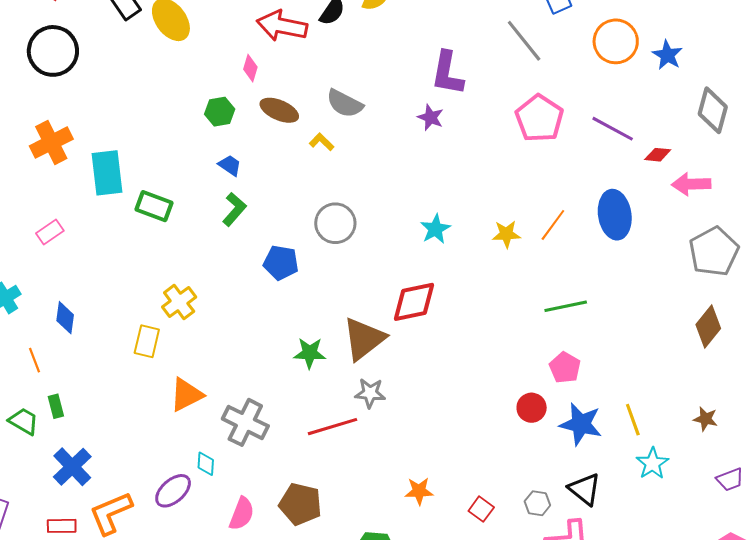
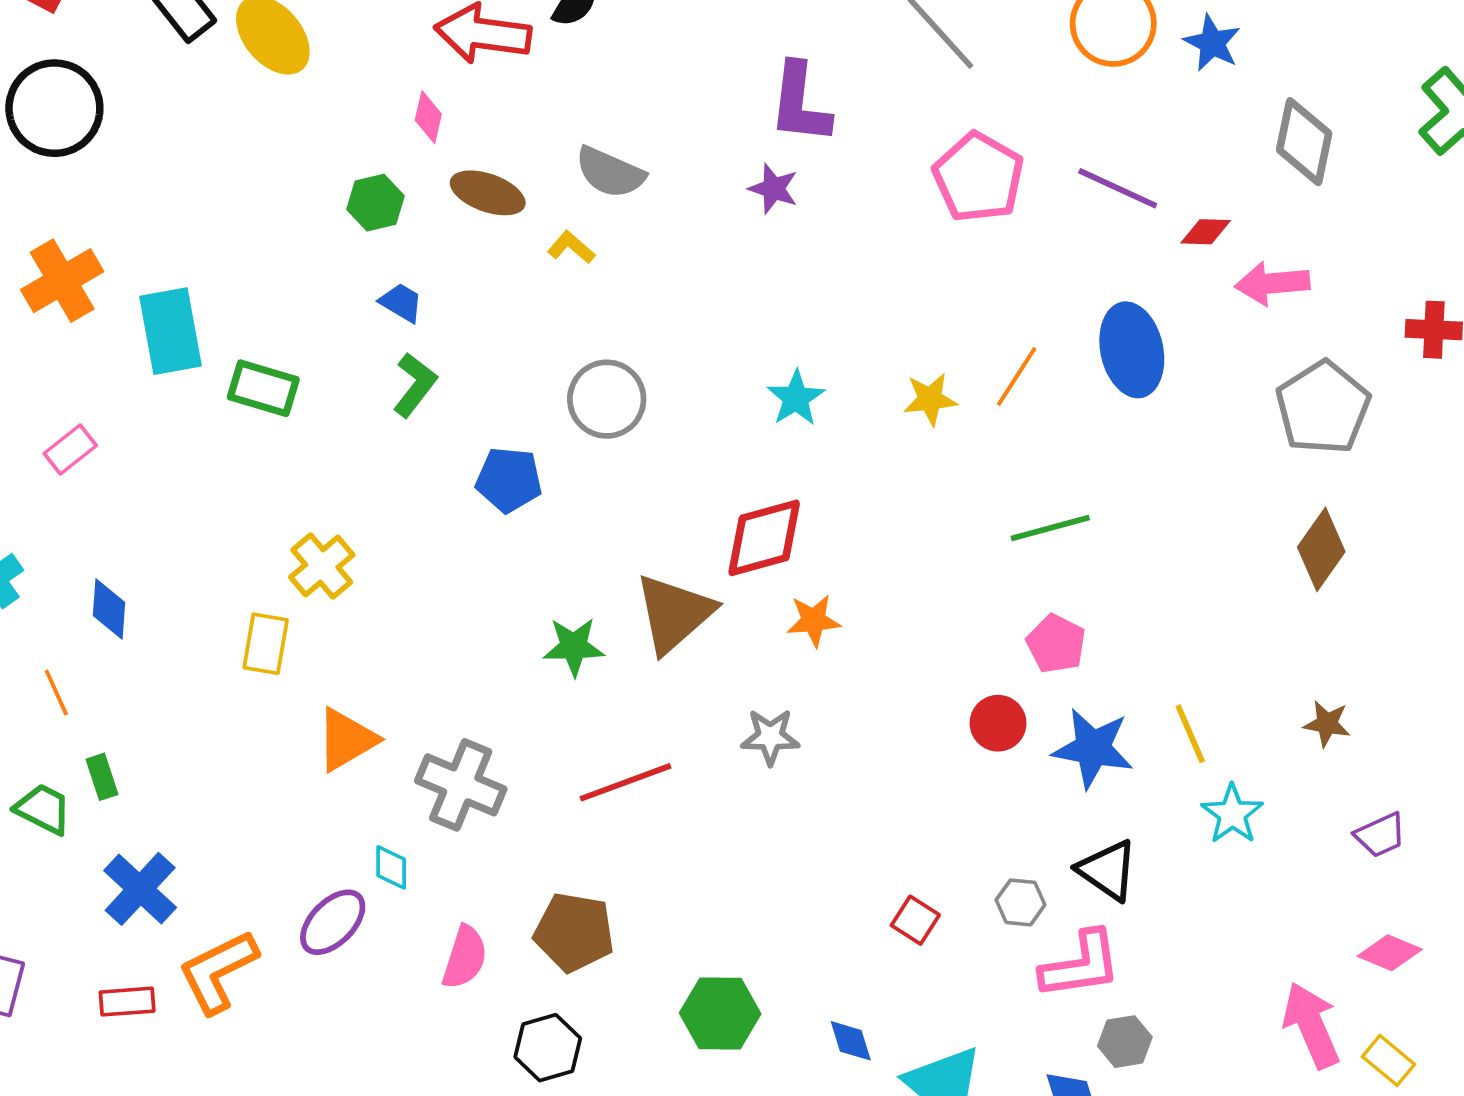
gray star: (370, 393) -> (770, 737), moved
orange star: (419, 491) -> (814, 621), moved

